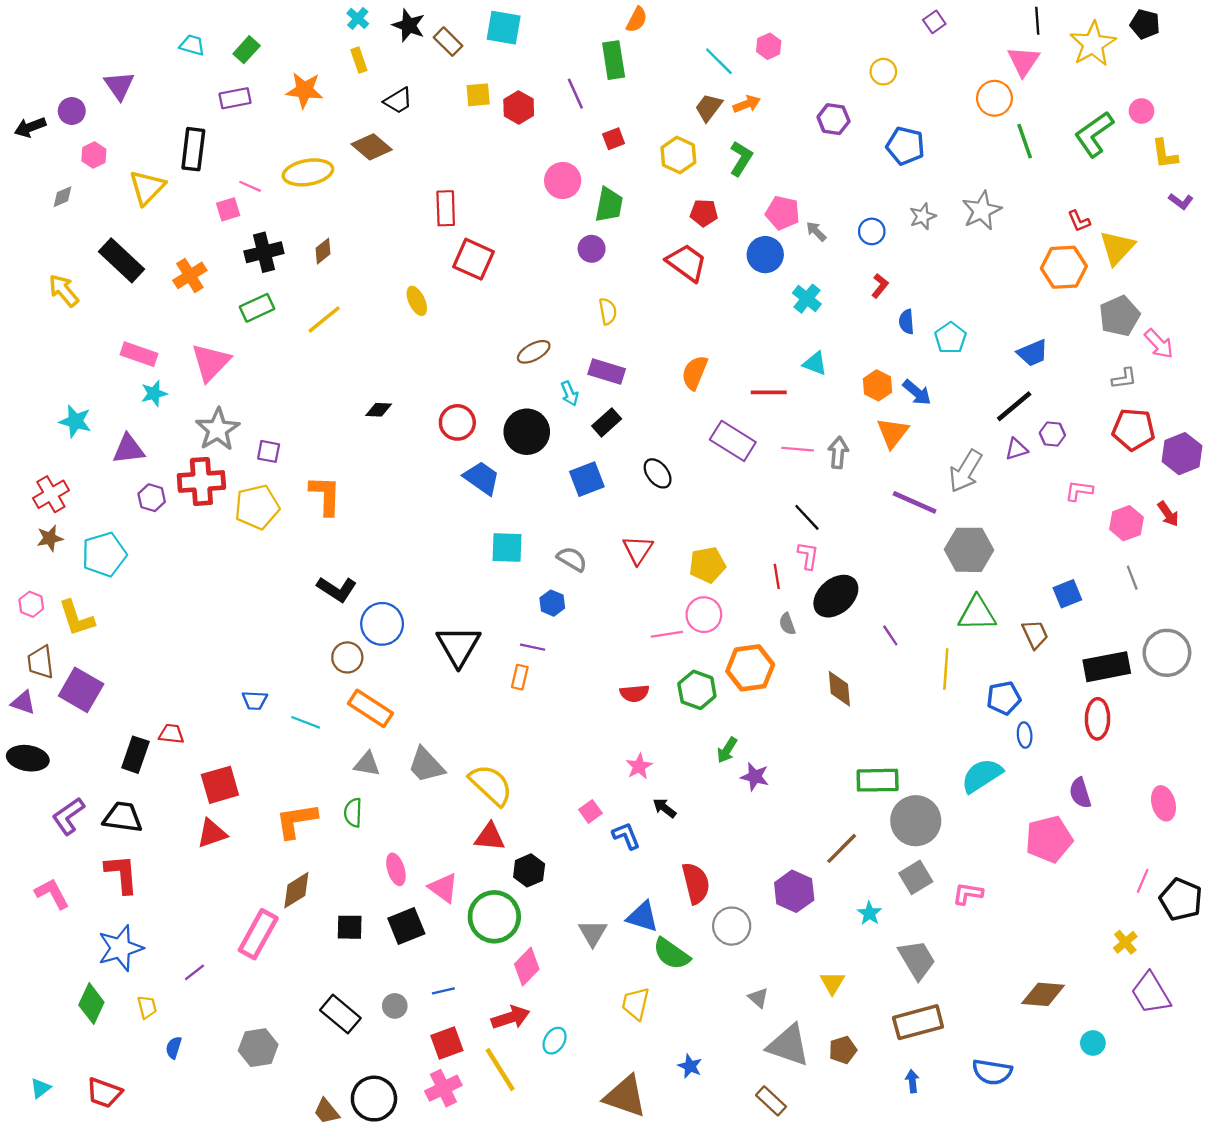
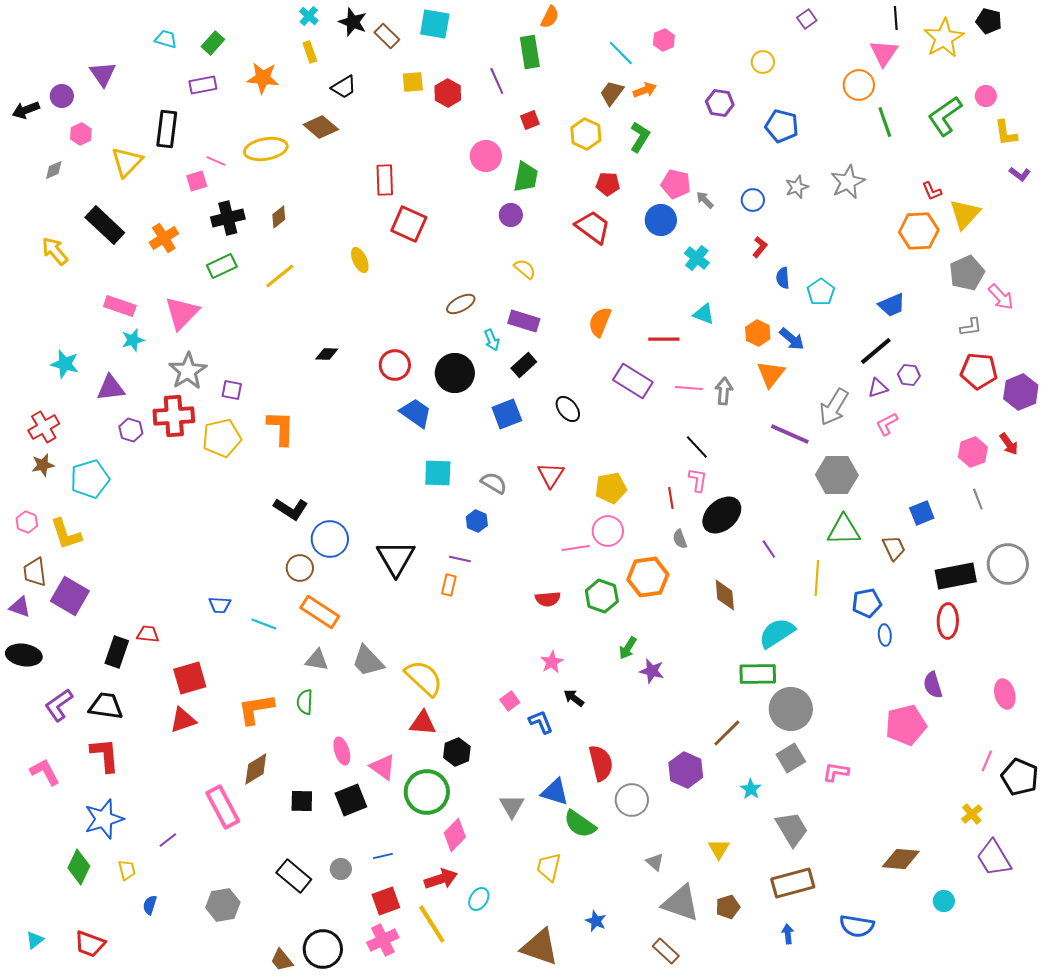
yellow semicircle: (608, 311) -> (525, 269), turned -40
pink L-shape: (1079, 491) -> (887, 424), moved, turned -35
cyan semicircle: (982, 776) -> (777, 633), moved
pink rectangle: (258, 934) -> (223, 807), turned -57

